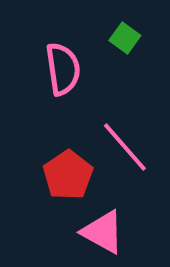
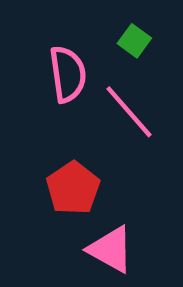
pink line: (125, 147) -> (129, 112), moved

